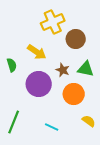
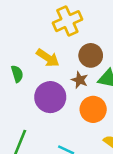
brown circle: (76, 39) -> (91, 55), moved

